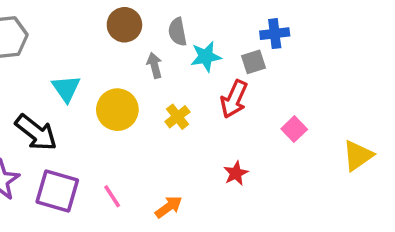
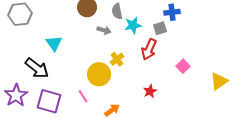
gray arrow: (155, 65) -> (104, 30), turned 120
yellow circle: (117, 110) -> (99, 74), moved
pink line: (112, 196) -> (83, 96), moved

